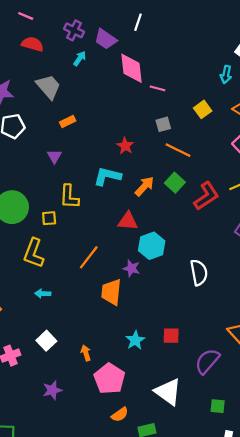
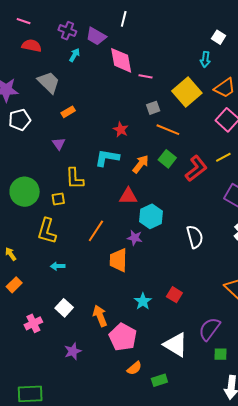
yellow square: (203, 109) -> (187, 92), size x1.8
red square: (171, 336) -> (174, 295), turned 35
orange arrow: (86, 353) -> (100, 316), size x1.5
purple semicircle: (207, 361) -> (209, 329), moved

